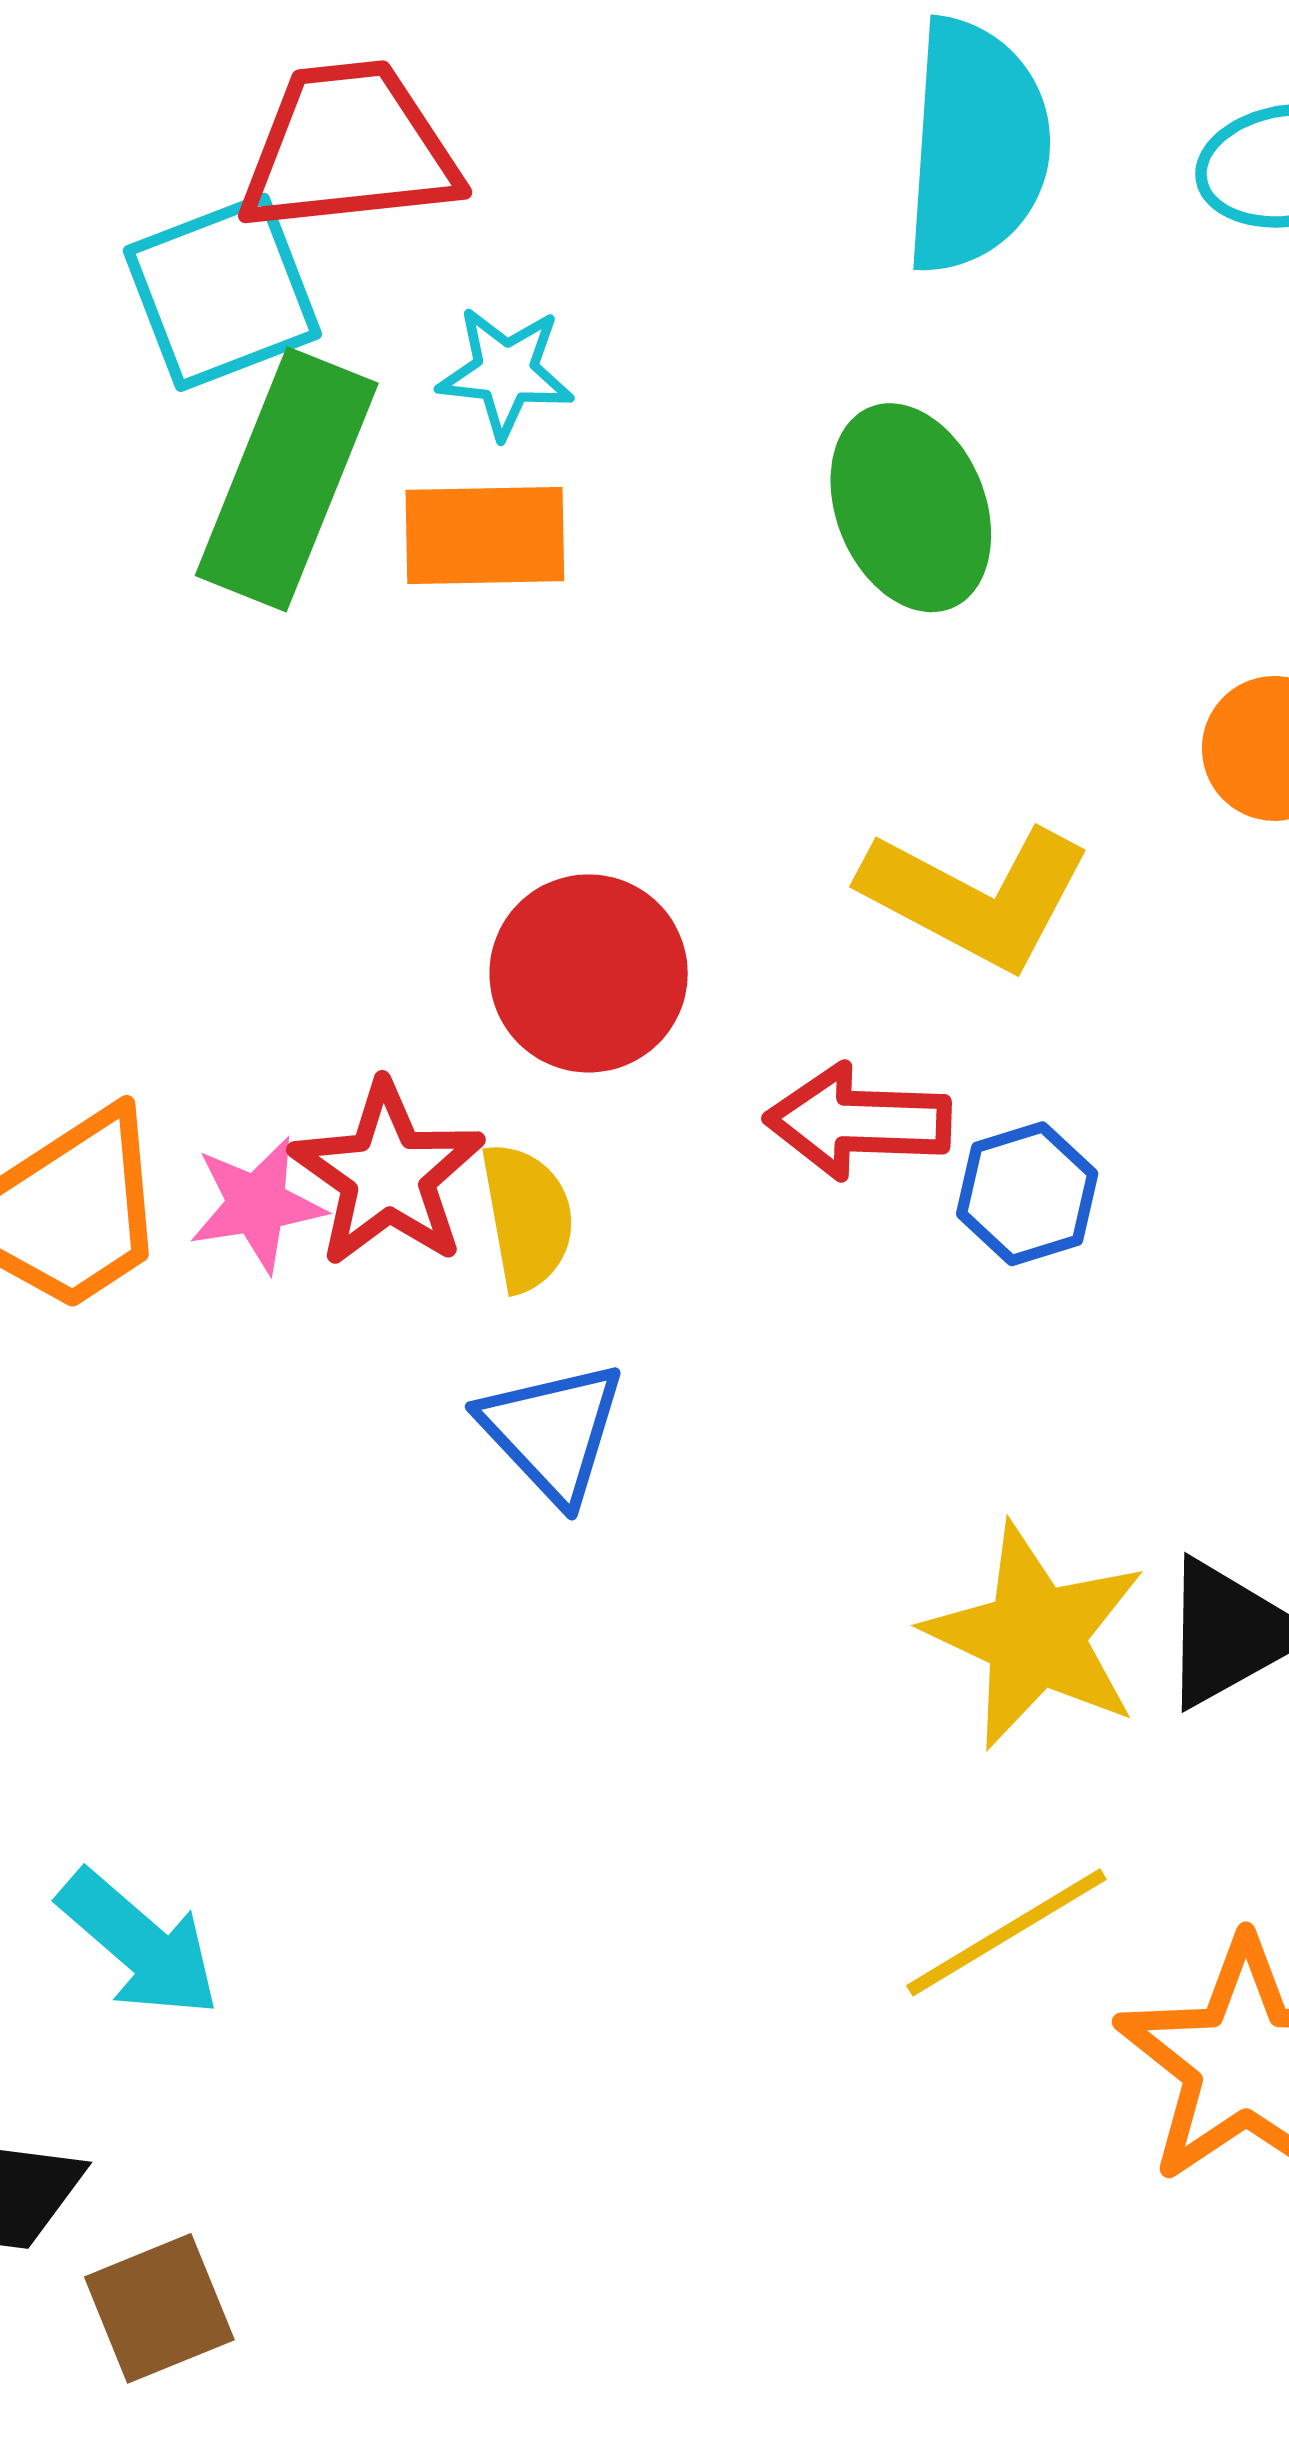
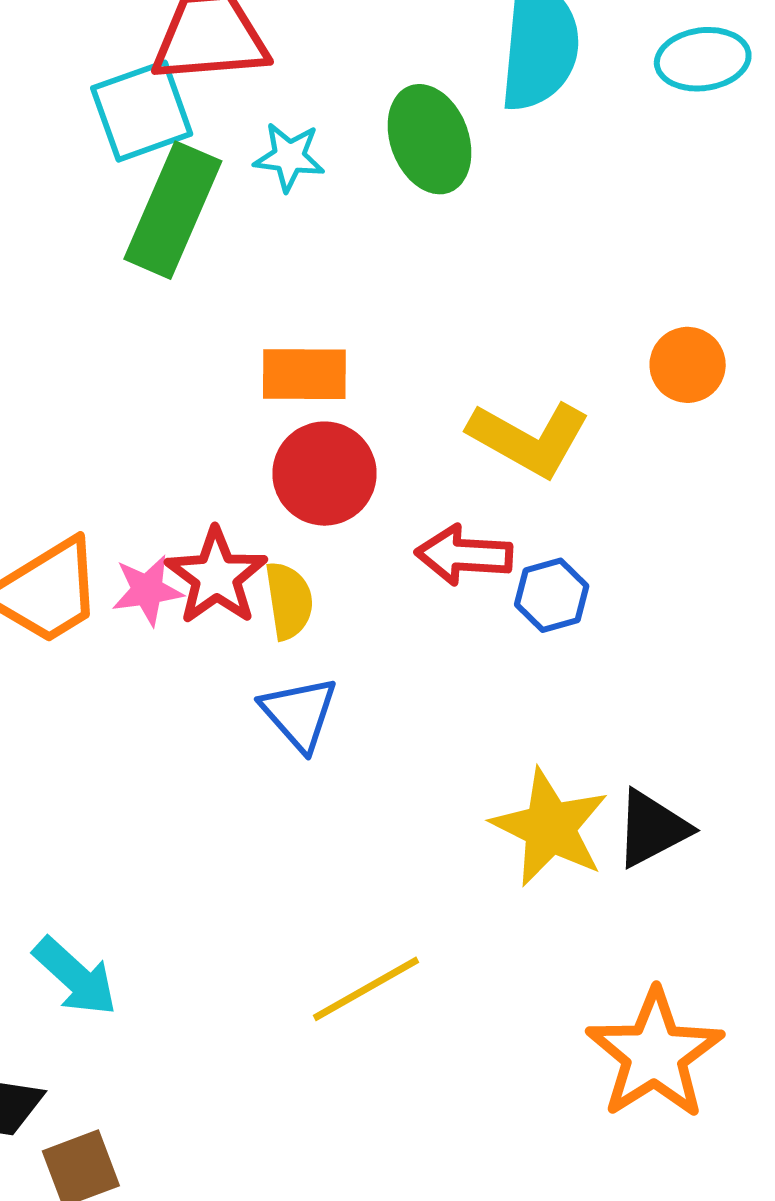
green ellipse: (911, 508) -> (430, 139), moved
orange rectangle: (485, 535) -> (304, 374), moved
yellow line: (1006, 1932) -> (366, 989), moved

